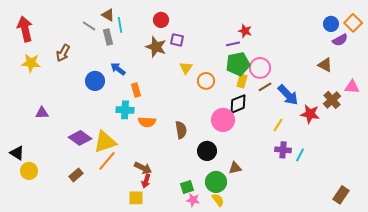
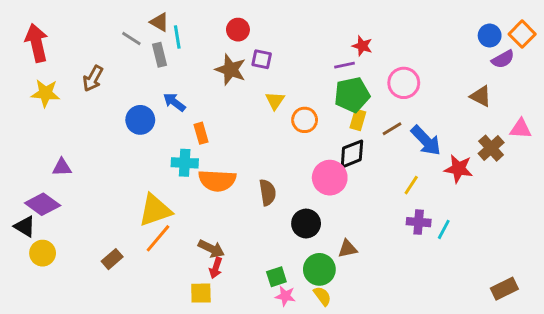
pink circle: (260, 68) -> (404, 83), moved
orange semicircle: (147, 122) -> (217, 181), size x1.4
purple diamond: (80, 138) -> (43, 204), moved
brown rectangle: (341, 195) -> (504, 289), turned 30

